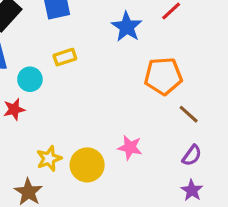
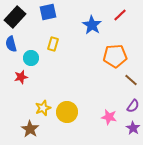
yellow rectangle: (65, 57) -> (53, 44), turned -56
pink star: (130, 147) -> (109, 117), moved

